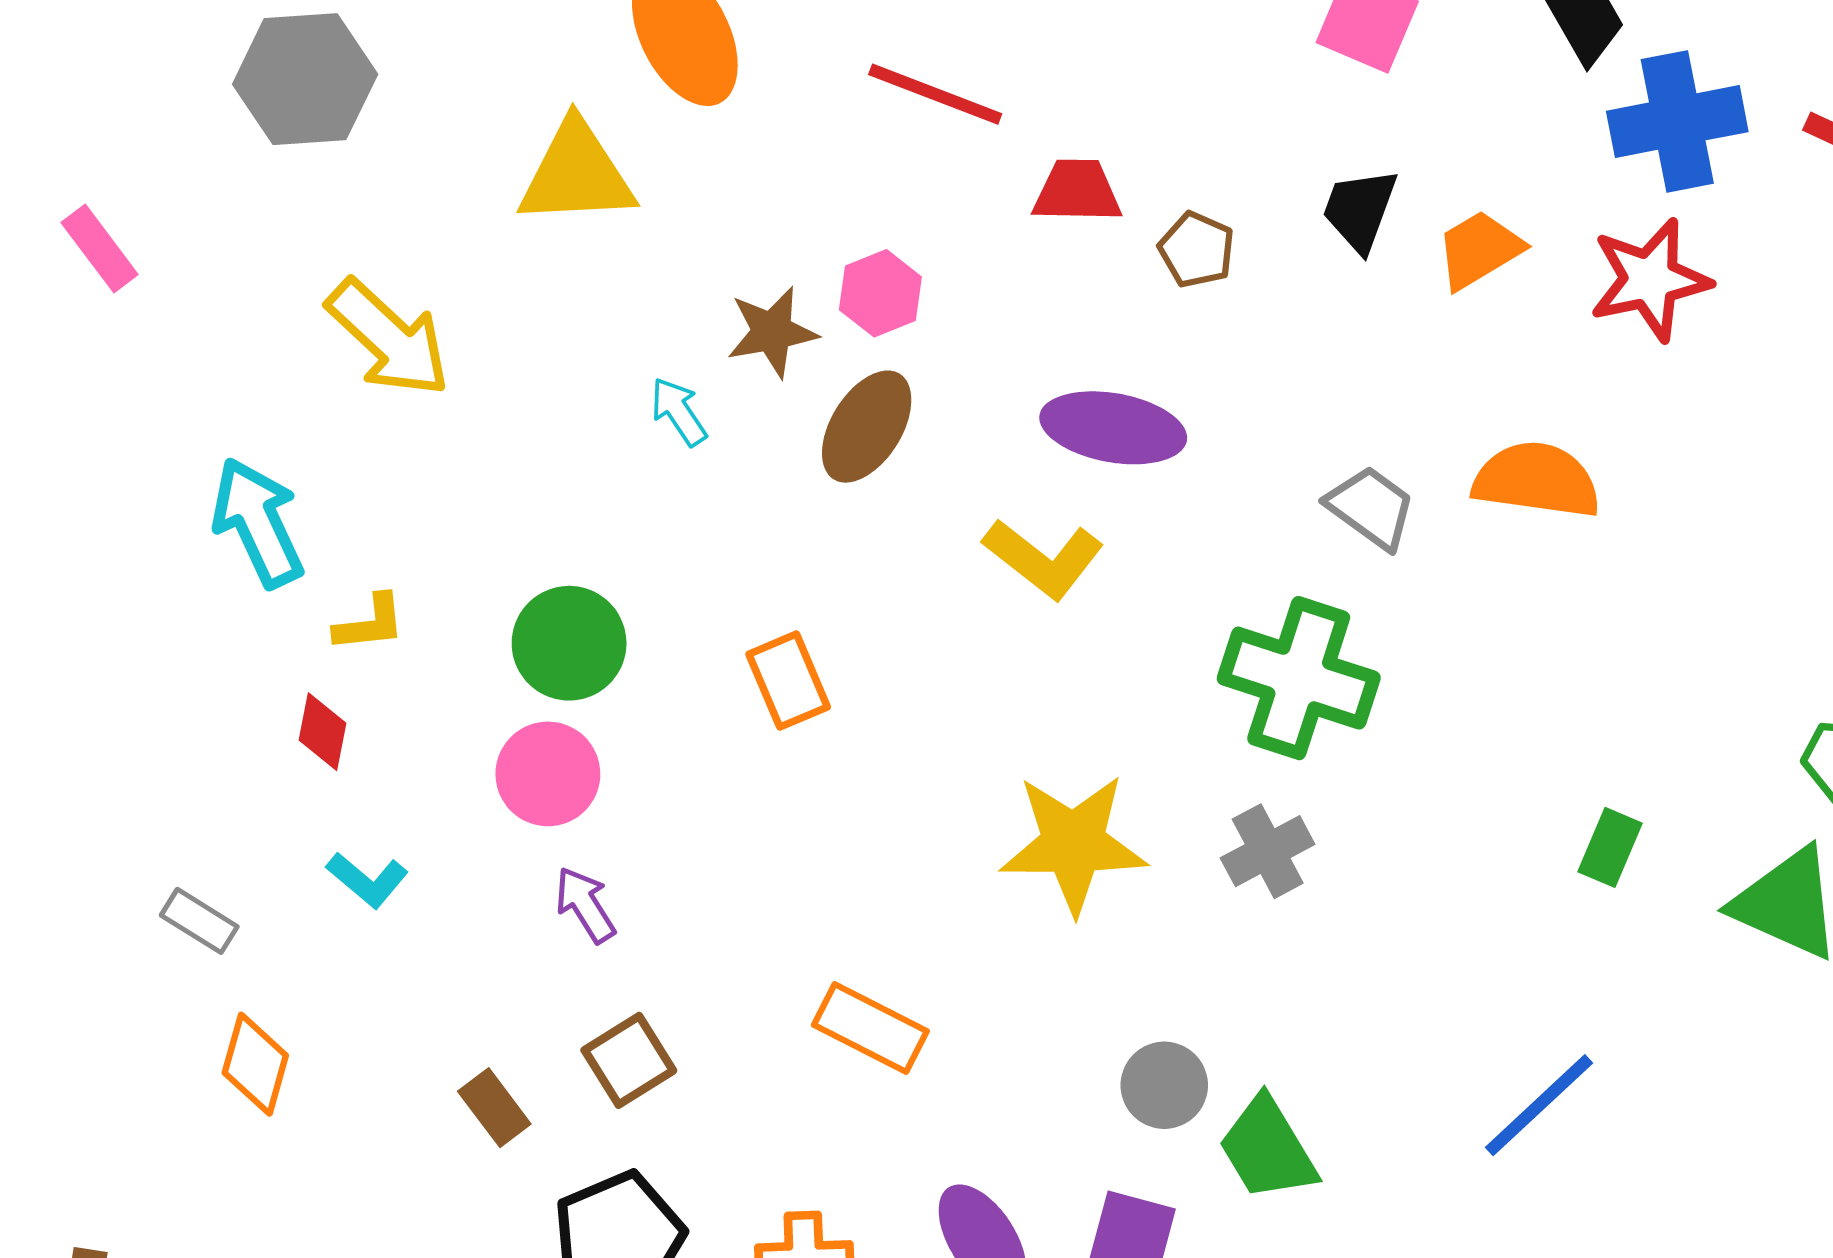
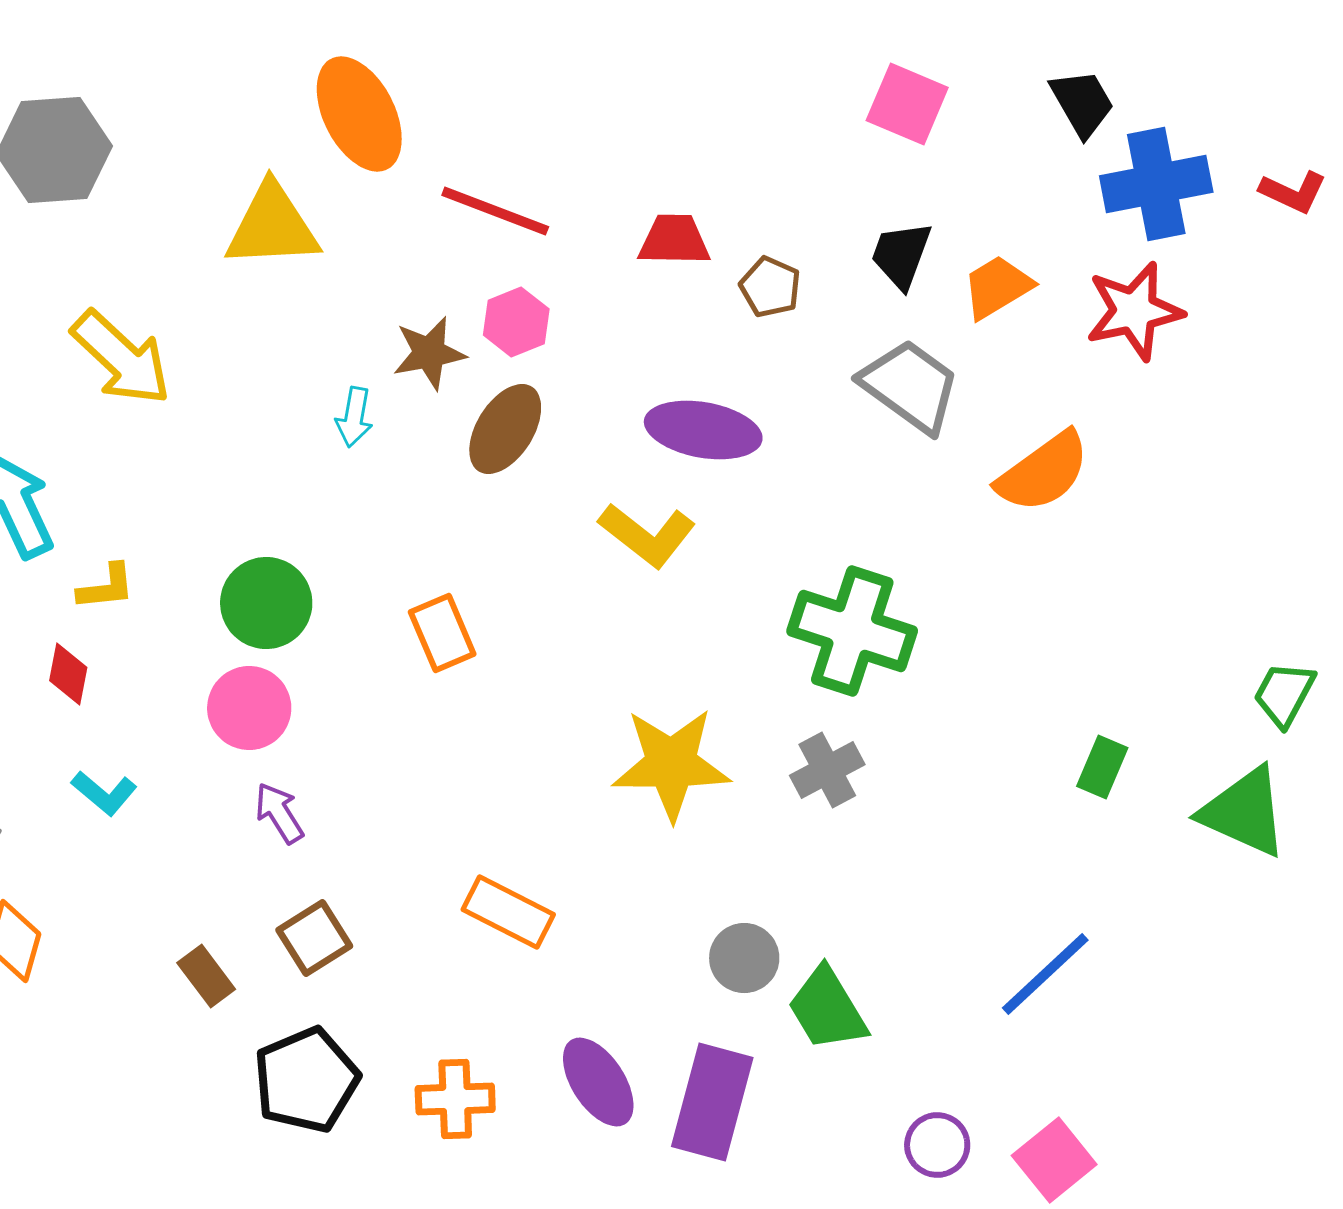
red line: (935, 94) -> (495, 211), moved
cyan arrow: (679, 412) -> (354, 417), turned -136
orange semicircle: (1537, 480) -> (1043, 472), turned 136
gray trapezoid: (1371, 507) -> (910, 386), moved, size x1.4

